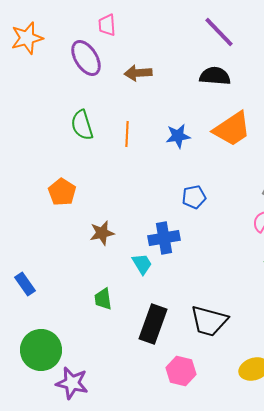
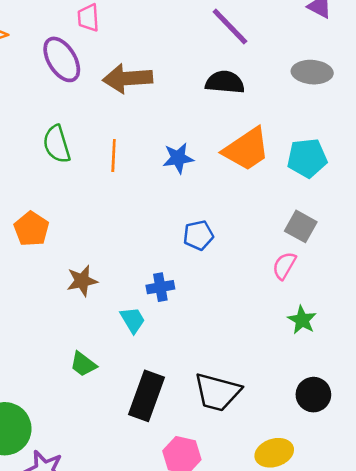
brown arrow: (138, 73) -> (128, 78), size x1.4
blue cross: (164, 238) -> (160, 287), size x0.7
green trapezoid: (103, 299) -> (83, 364), turned -45

